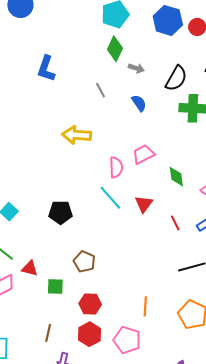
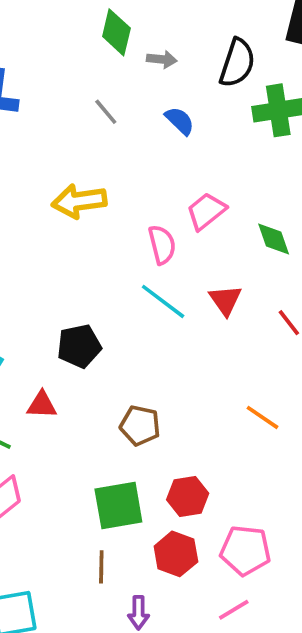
red triangle: (30, 268) -> (42, 405), moved
green square: (55, 286) -> (118, 506), moved, size x1.6
red hexagon: (90, 304) -> (188, 496), moved
orange line: (145, 306) -> (263, 417), moved, turned -48

